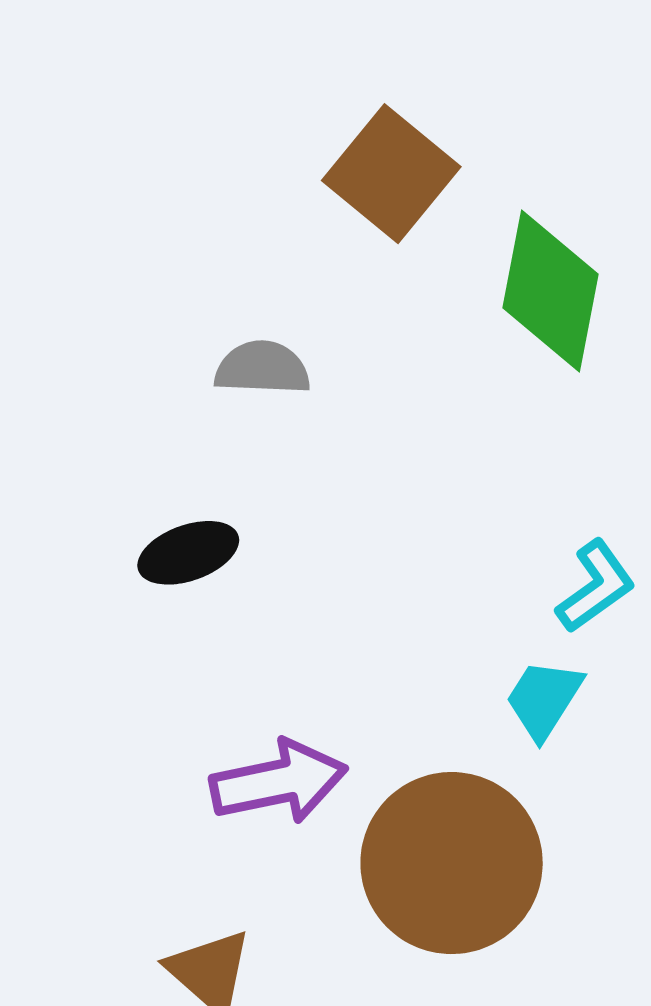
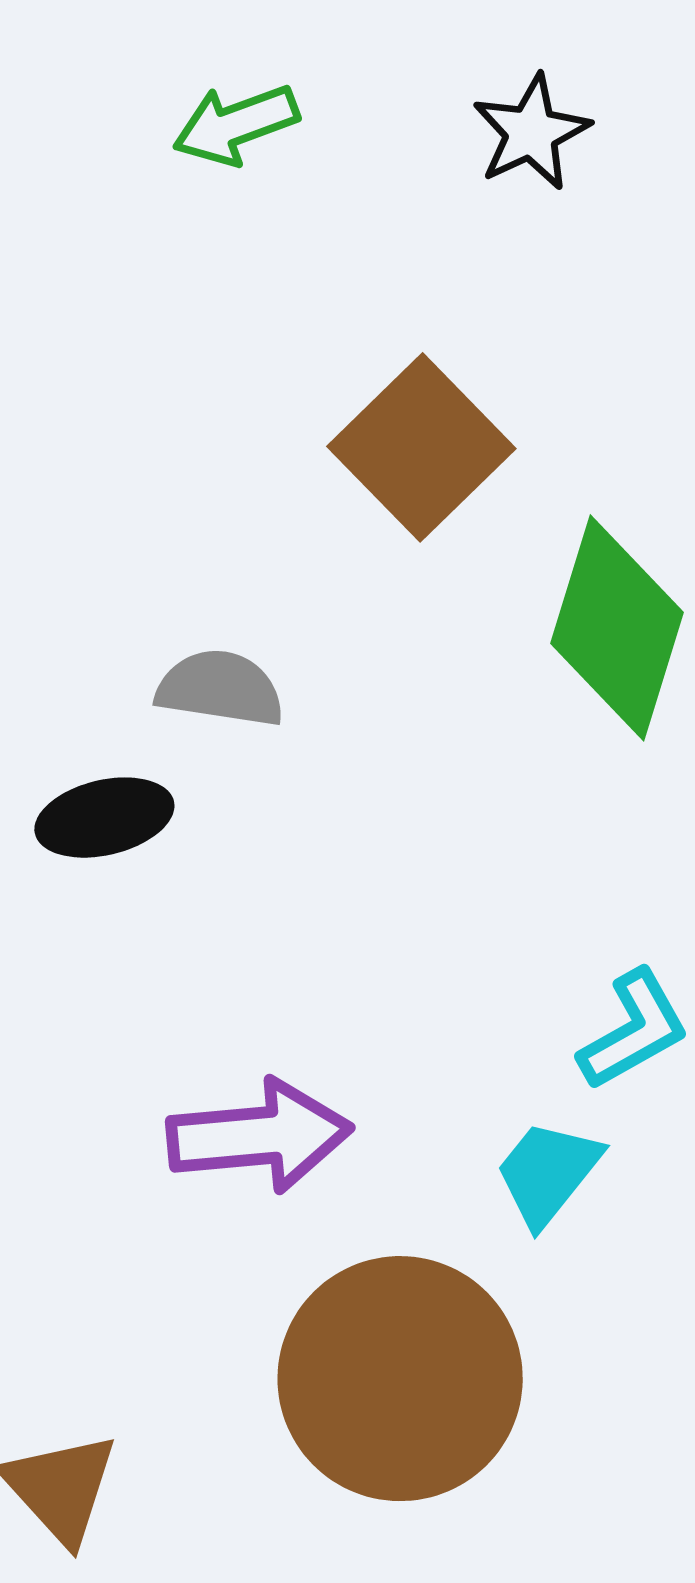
black ellipse: (188, 553) -> (104, 818), moved
purple arrow: (279, 782) -> (259, 1136), moved

